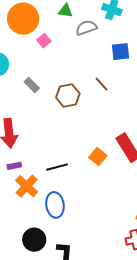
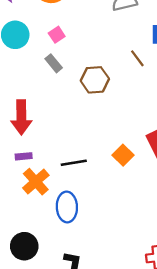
pink square: (44, 41) -> (57, 35), moved
brown line: (101, 84) -> (137, 58), moved
black circle: (34, 240) -> (24, 246), moved

